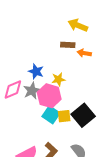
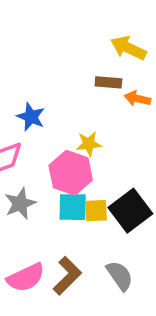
blue star: (36, 71) -> (31, 117), moved
gray star: (32, 91) -> (20, 204), moved
cyan square: (51, 115) -> (73, 207), turned -36

